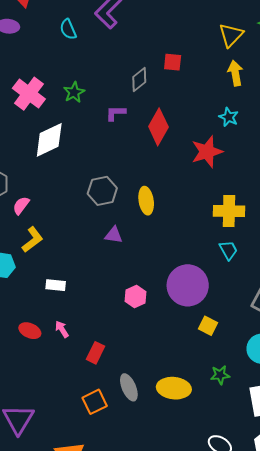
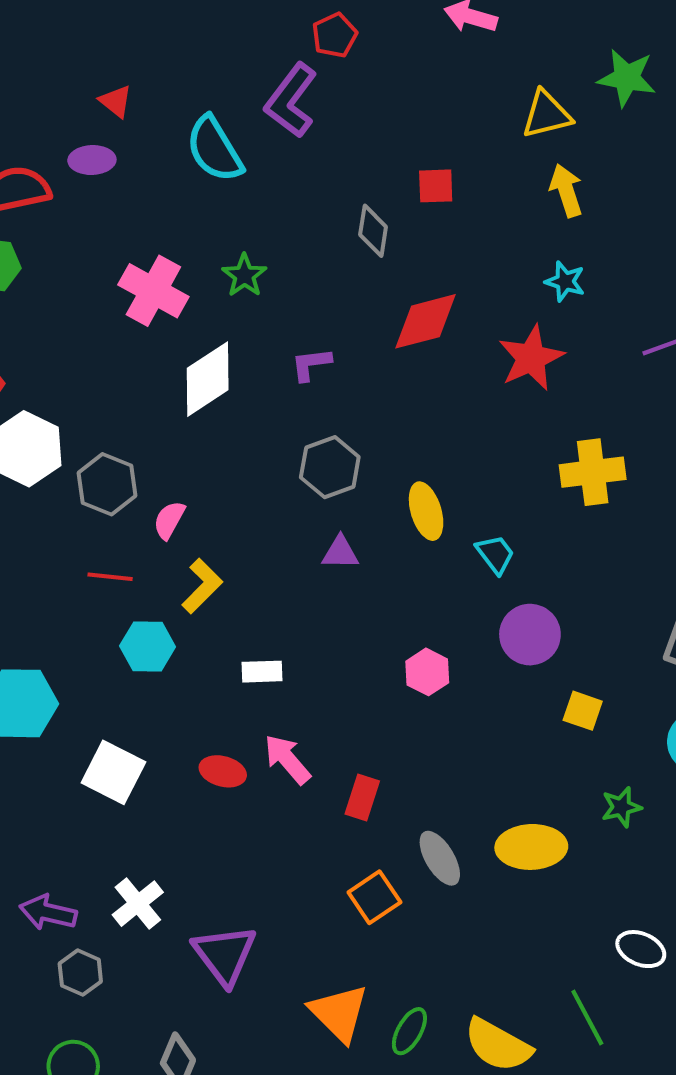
cyan semicircle: (68, 29) -> (214, 149), size x1.6
yellow triangle: (231, 35) -> (547, 115), turned 40
gray diamond: (139, 79) -> (373, 231), turned -35
purple L-shape: (116, 113) -> (311, 364), moved
red diamond: (158, 127) -> (425, 321), turned 54
yellow ellipse: (146, 201) -> (426, 511), moved
purple triangle: (114, 235) -> (340, 553), moved
cyan trapezoid: (228, 250) -> (495, 554), moved
purple circle: (188, 285) -> (530, 635), size x0.7
pink arrow: (62, 329) -> (287, 759), size x1.5

